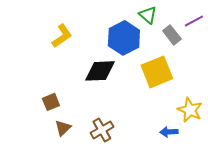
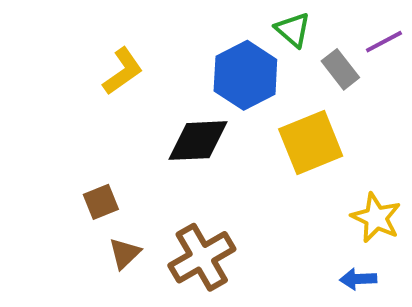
brown cross: (102, 130) -> (202, 257), size x1.4
blue arrow: (169, 132) -> (358, 279), moved

